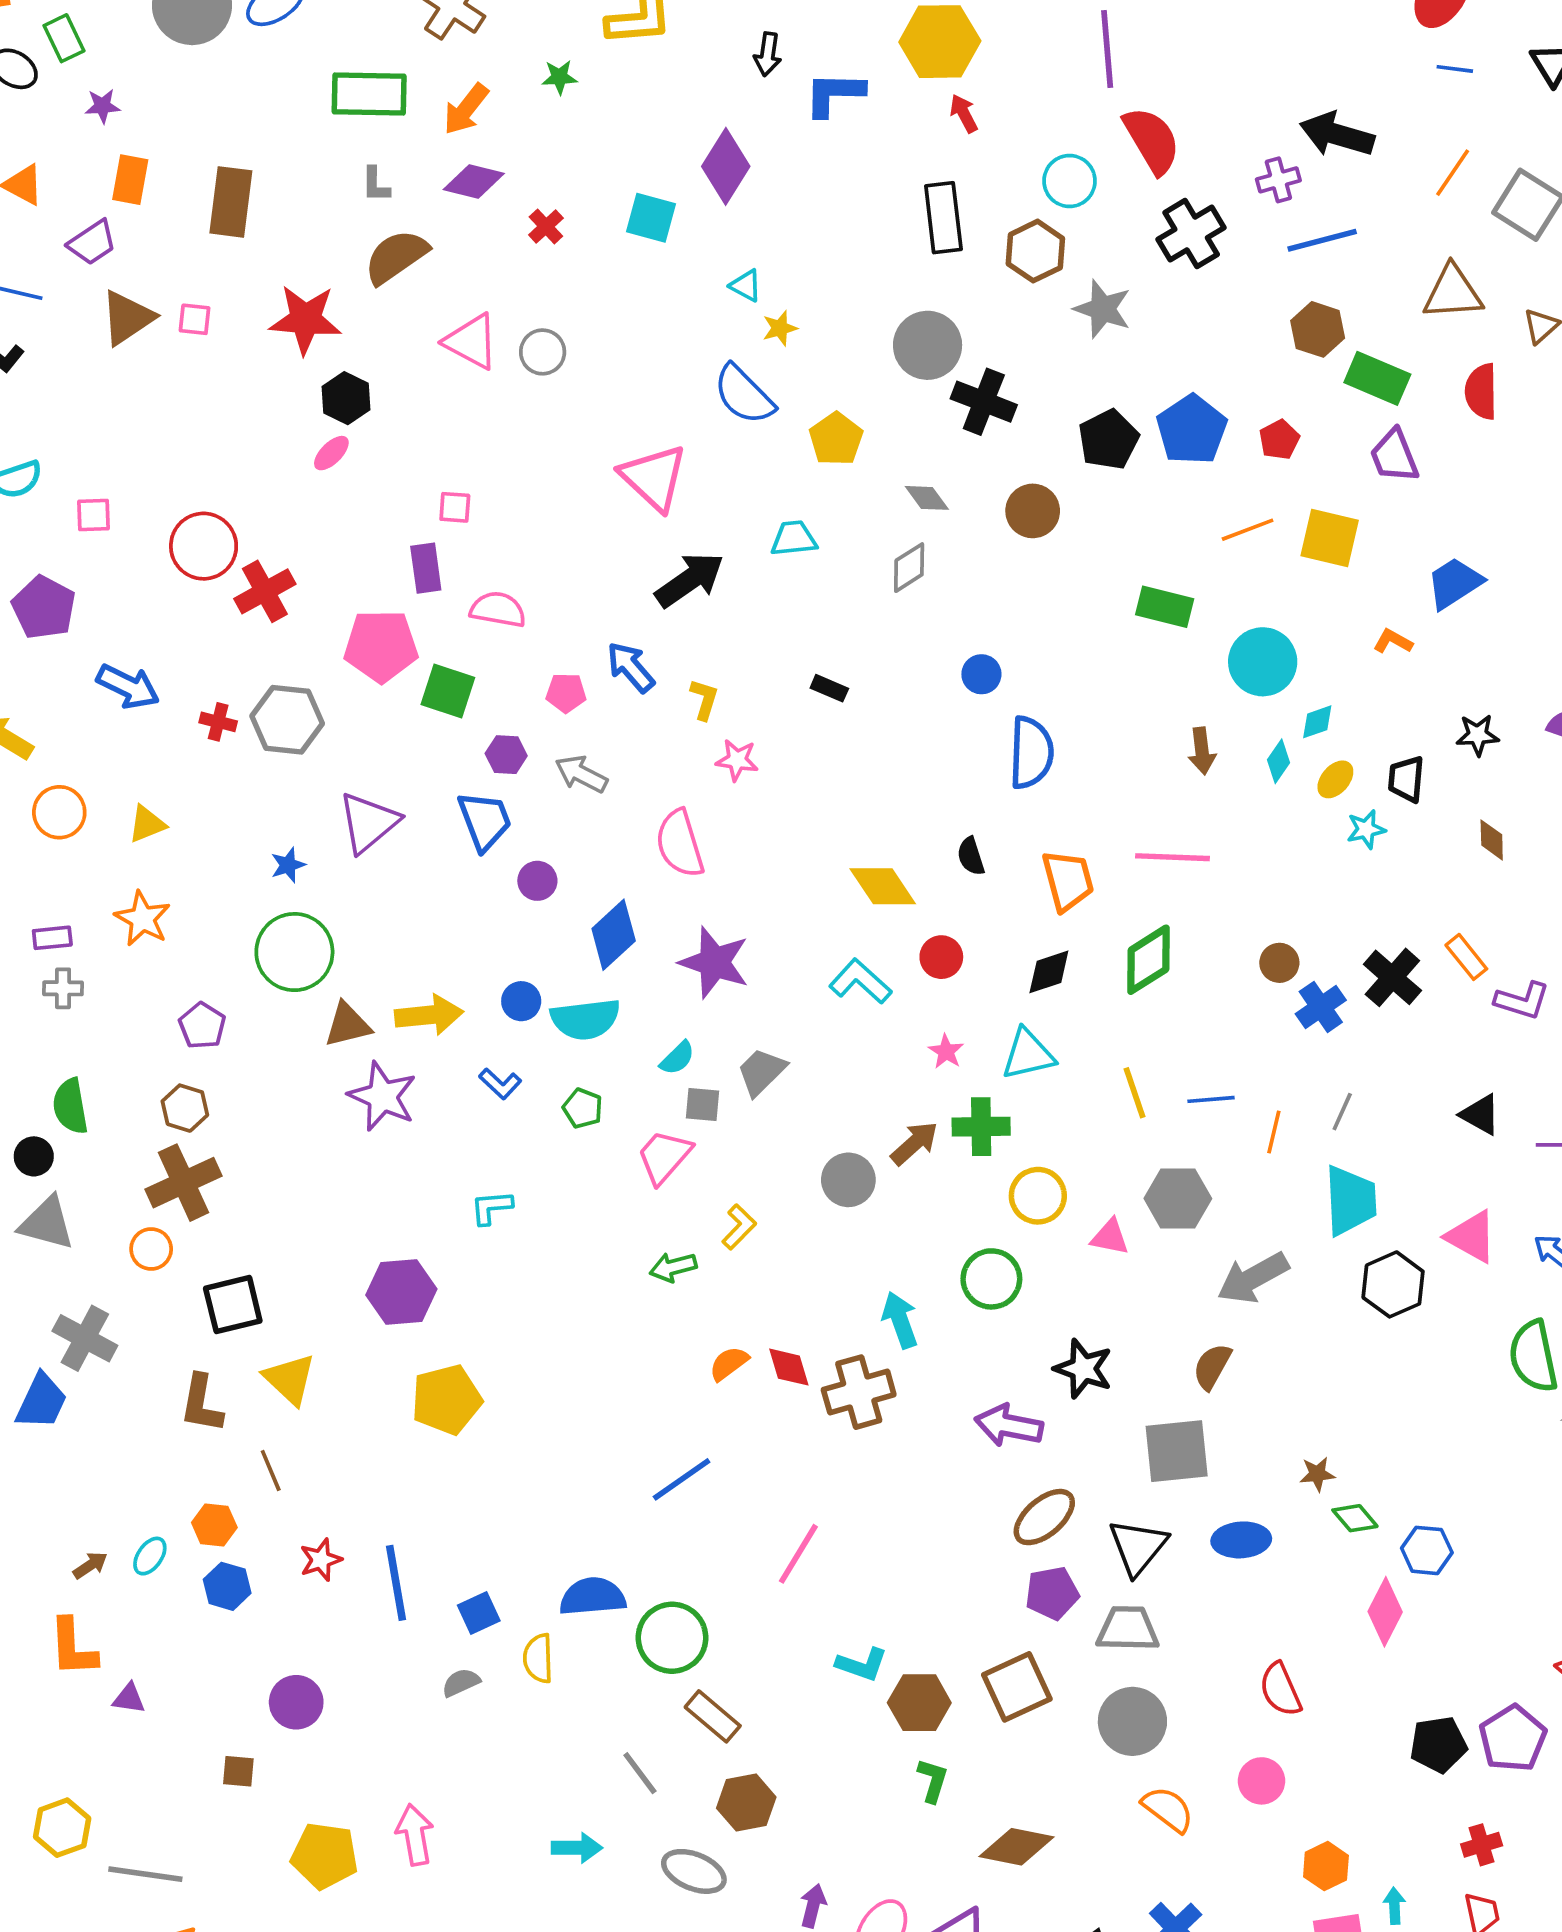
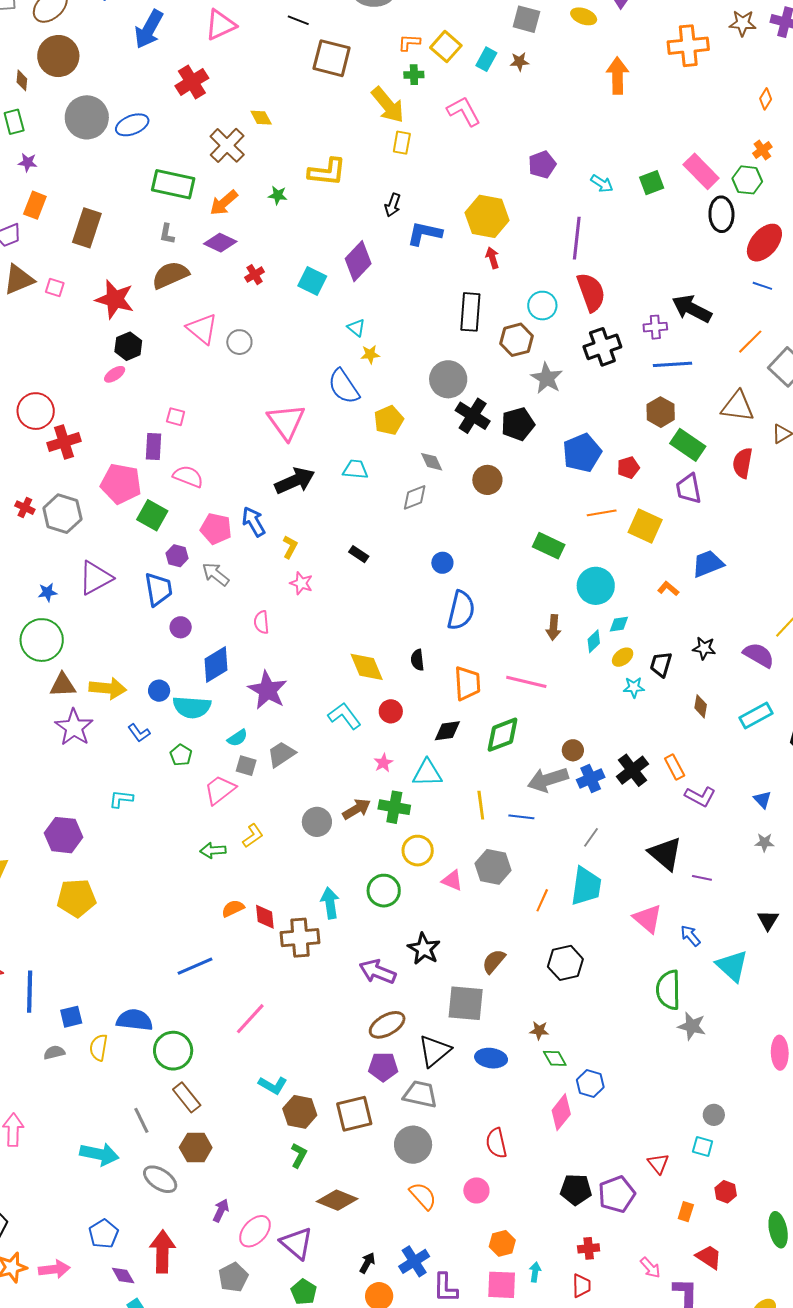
black pentagon: (1109, 440) -> (518, 424), moved
pink pentagon: (566, 693) -> (216, 529), size x1.4
pink semicircle: (680, 844) -> (261, 622), size x0.6
black triangle: (1480, 1115) -> (665, 854), size x1.5
orange line: (1274, 1132) -> (542, 900), moved
gray arrow: (1253, 1278) -> (548, 780), moved
black hexagon: (1393, 1284) -> (565, 963), moved
cyan arrow: (577, 1848) -> (99, 1154), size x1.4

